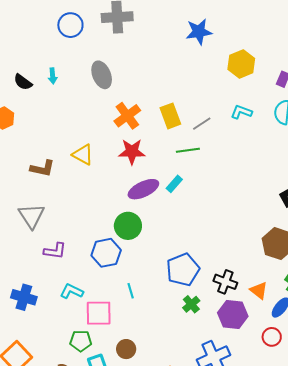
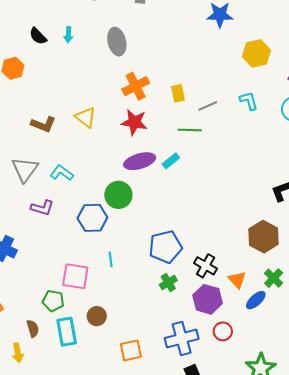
cyan L-shape: (241, 112) -> (249, 101), turned 45
yellow rectangle: (170, 116) -> (178, 93), size x0.7
cyan L-shape: (72, 291) -> (62, 173), moved
red circle: (272, 337) -> (223, 331), moved

